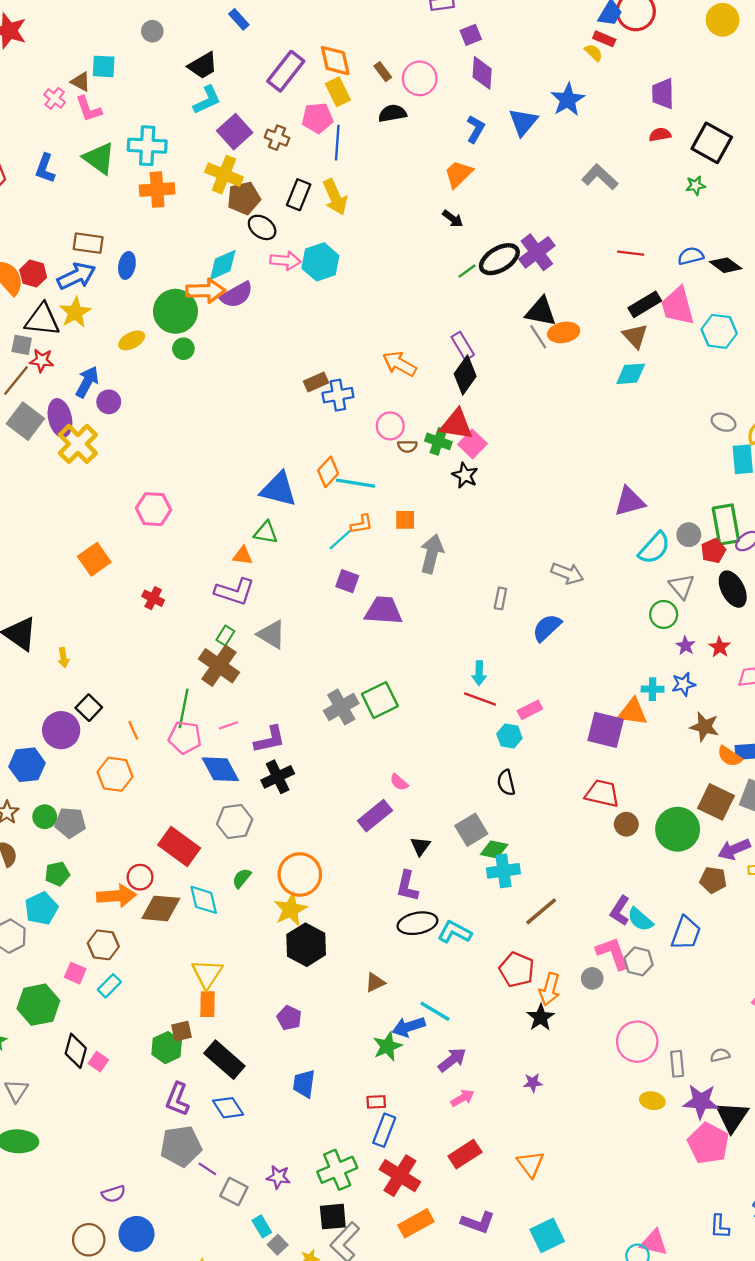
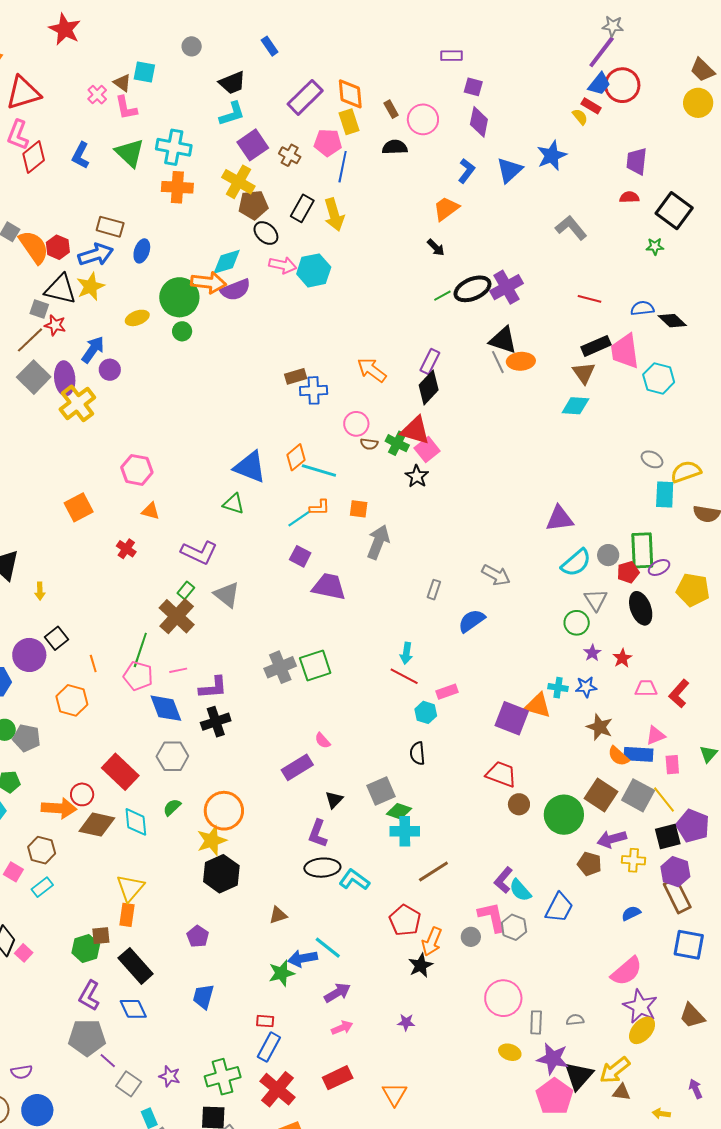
purple square: (471, 35) -> (473, 87), turned 30
purple rectangle: (463, 346) -> (430, 361), turned 50
orange triangle: (243, 556) -> (151, 511), moved

